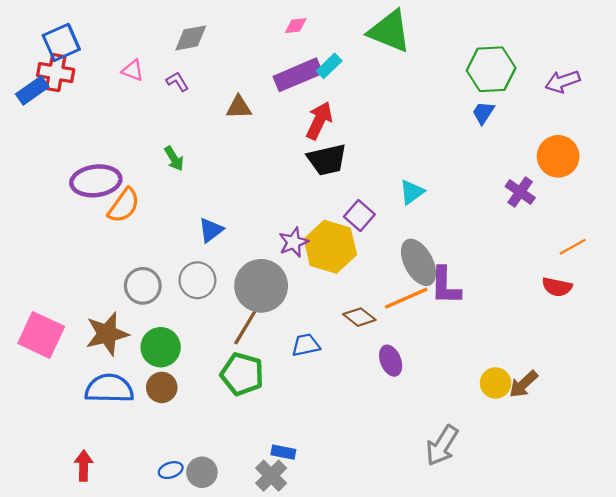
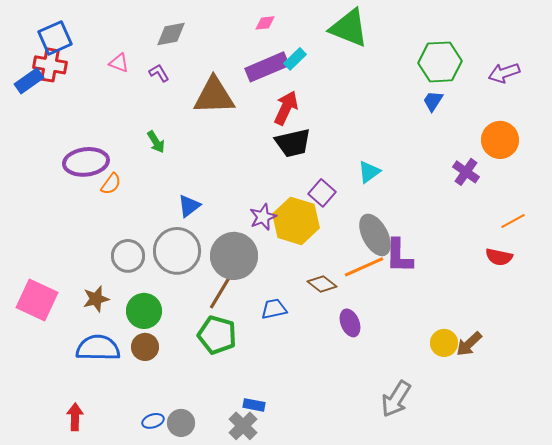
brown triangle: (239, 107) -> (214, 96), size x1.8
orange semicircle: (124, 205) -> (111, 184), size x0.7
gray circle: (197, 280) -> (177, 251), size x1.4
brown star: (107, 334) -> (96, 299), size x0.7

